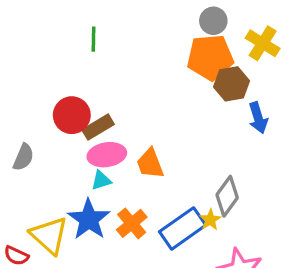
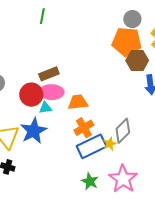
green line: (94, 39) -> (42, 16), moved
red circle: (72, 115) -> (31, 95), moved
orange trapezoid: (150, 163) -> (78, 102), turned 95
orange cross: (132, 223) -> (84, 128), moved

